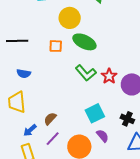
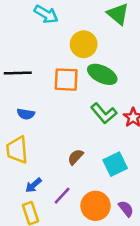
orange square: (56, 46) -> (66, 80), size x1.5
brown semicircle: (50, 119) -> (76, 157), moved
purple semicircle: (103, 136) -> (126, 209), moved

